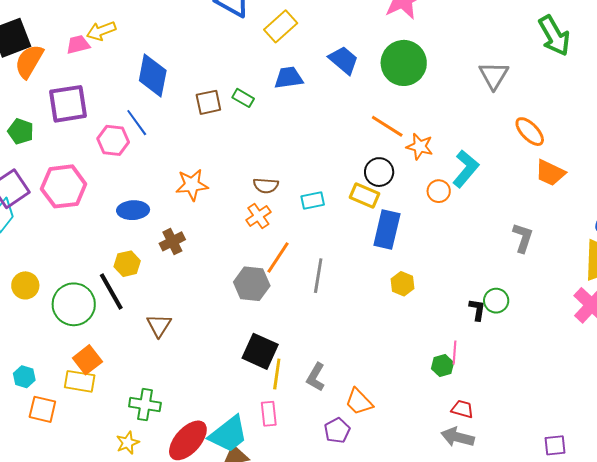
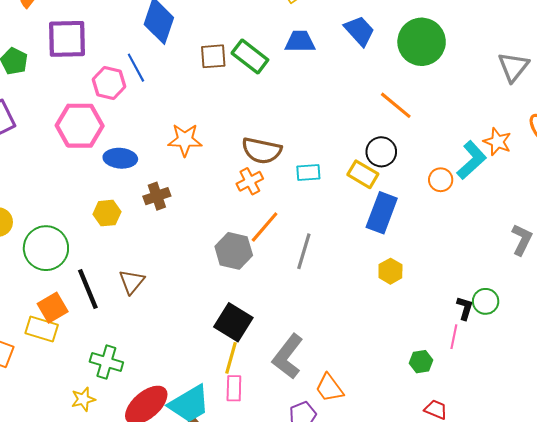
green rectangle: (243, 98) -> (250, 56), size x1.6
orange star: (420, 147) -> (497, 142), moved
pink hexagon: (64, 186) -> (80, 126), moved
brown semicircle: (266, 186) -> (262, 151), size x1.5
black line: (111, 291) -> (88, 289), moved
pink line: (455, 353) -> (454, 337), moved
yellow line: (277, 374) -> (231, 358), moved
gray L-shape: (316, 377) -> (288, 357), size x1.5

